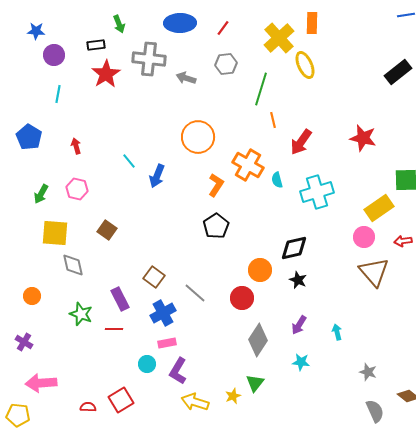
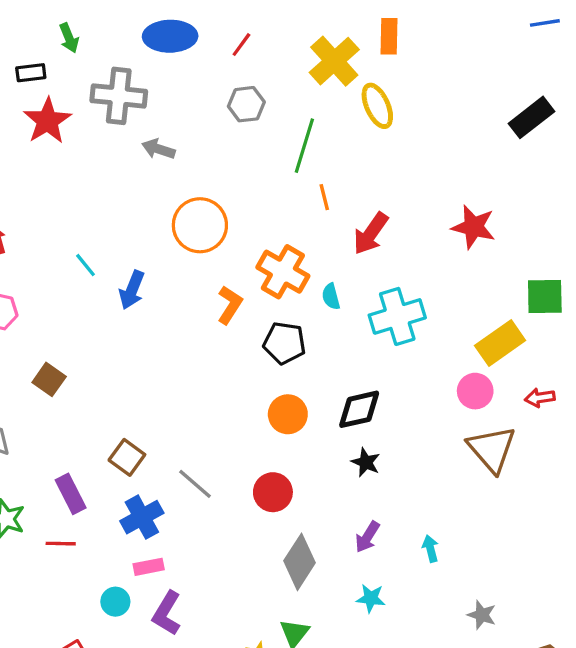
gray arrow: (186, 78) -> (158, 149), moved
black pentagon: (216, 226) -> (285, 343), moved, turned -30
orange circle: (260, 270) -> (288, 414), moved

